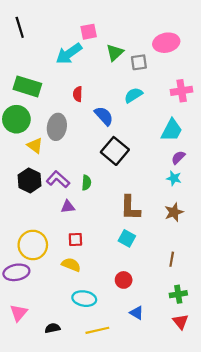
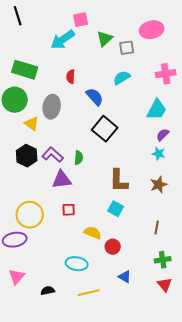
purple triangle: (68, 207) -> (62, 180), size x1.5
yellow semicircle: (71, 265) -> (93, 233), moved

